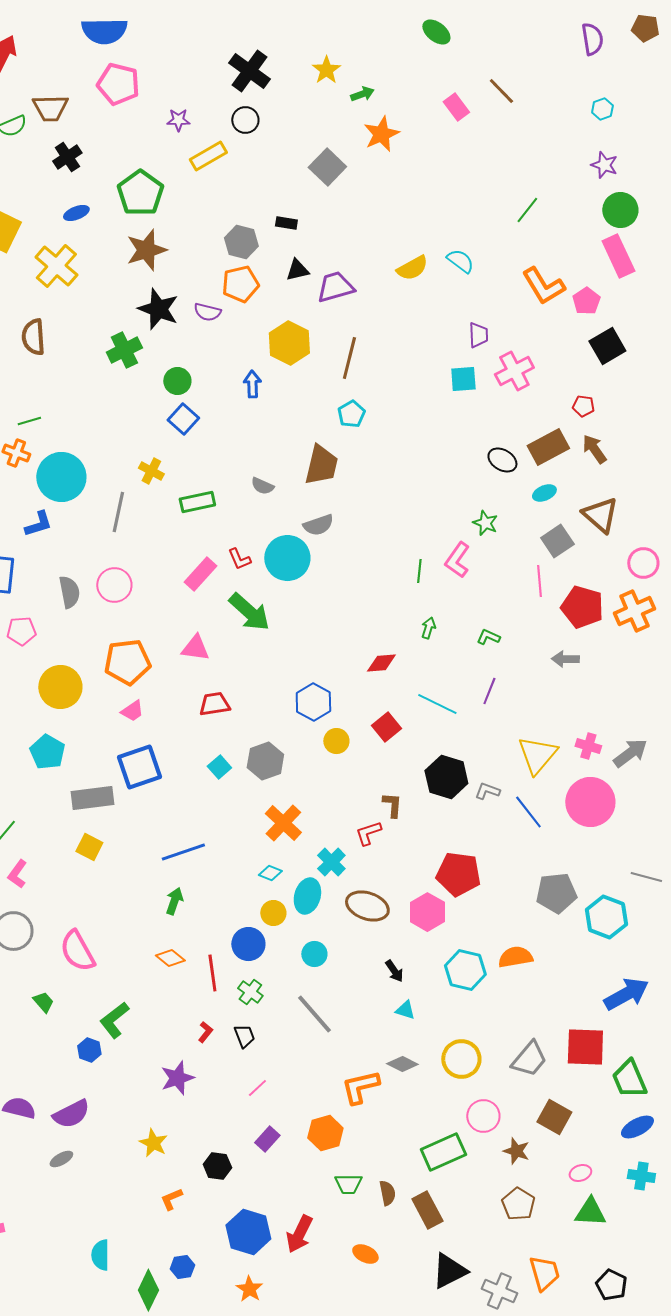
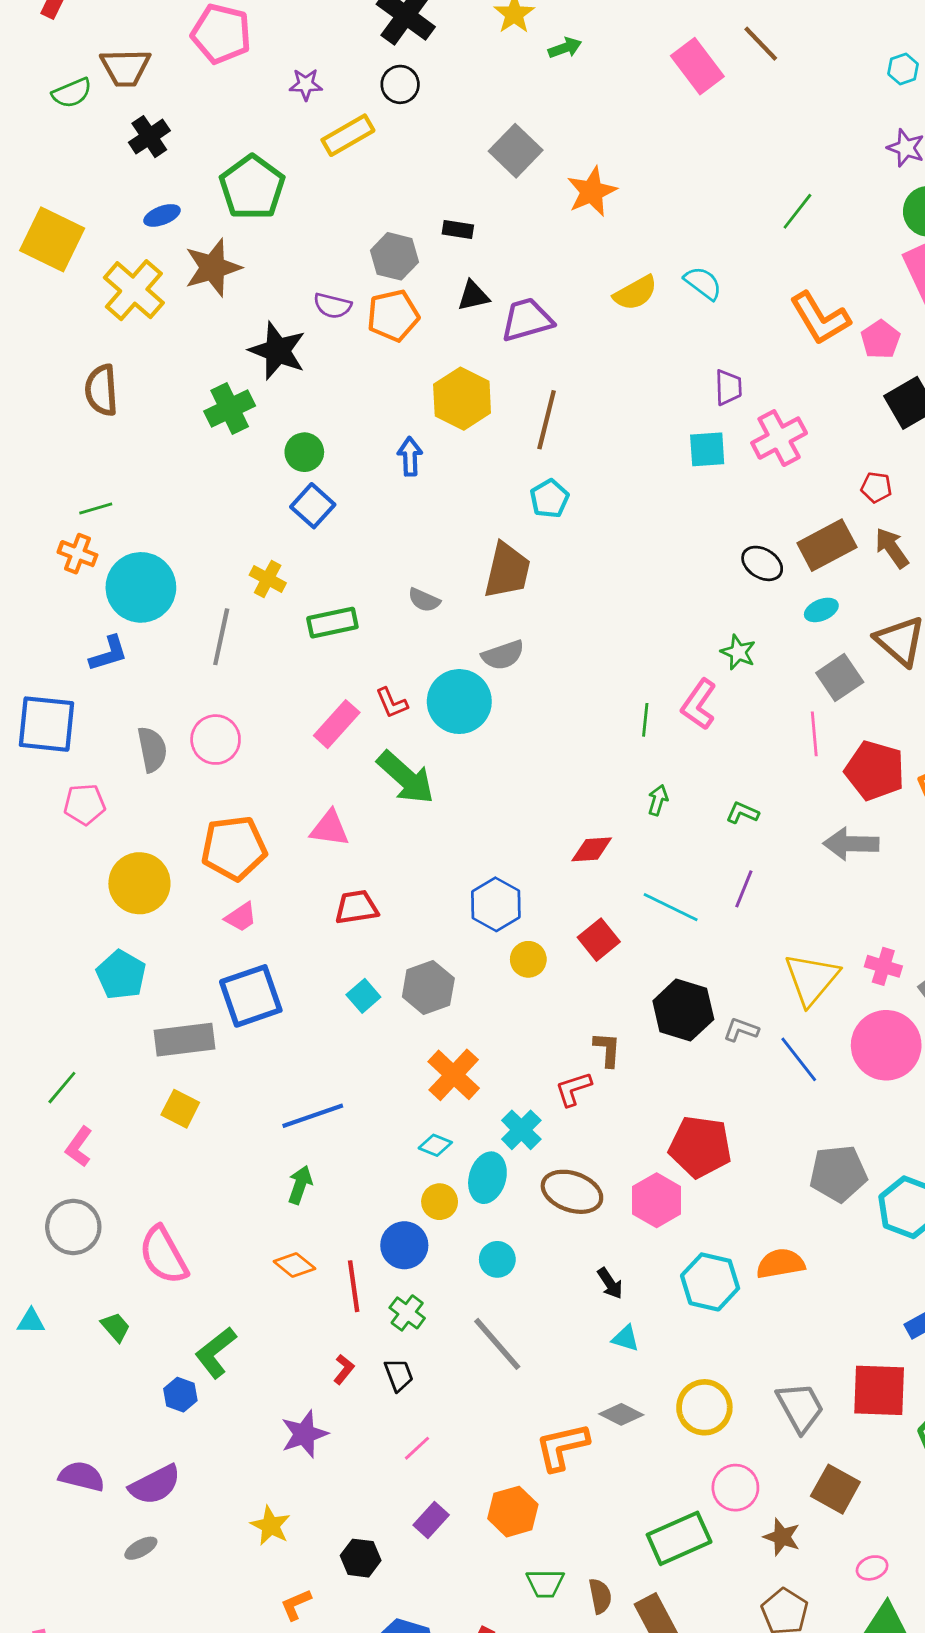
pink rectangle: (456, 107) -> (697, 66), size x1.4
orange star: (381, 134) -> (592, 192), moved
brown star: (146, 250) -> (213, 268), moved
purple semicircle: (207, 312) -> (332, 306), moved
gray arrow: (565, 659) -> (851, 844), size x1.4
gray trapezoid: (529, 1059) -> (800, 1407), turned -69

